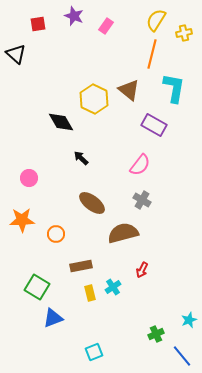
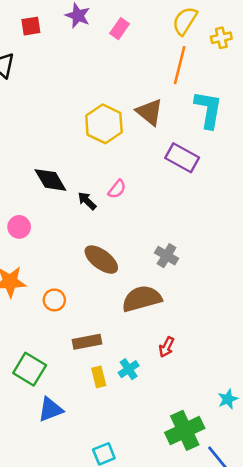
black diamond: (61, 122) -> (50, 180), moved
pink semicircle: (140, 165) -> (117, 189), moved, size x0.7
cyan star: (189, 320) -> (228, 399), moved
green cross: (156, 334) -> (185, 430), size x1.8

